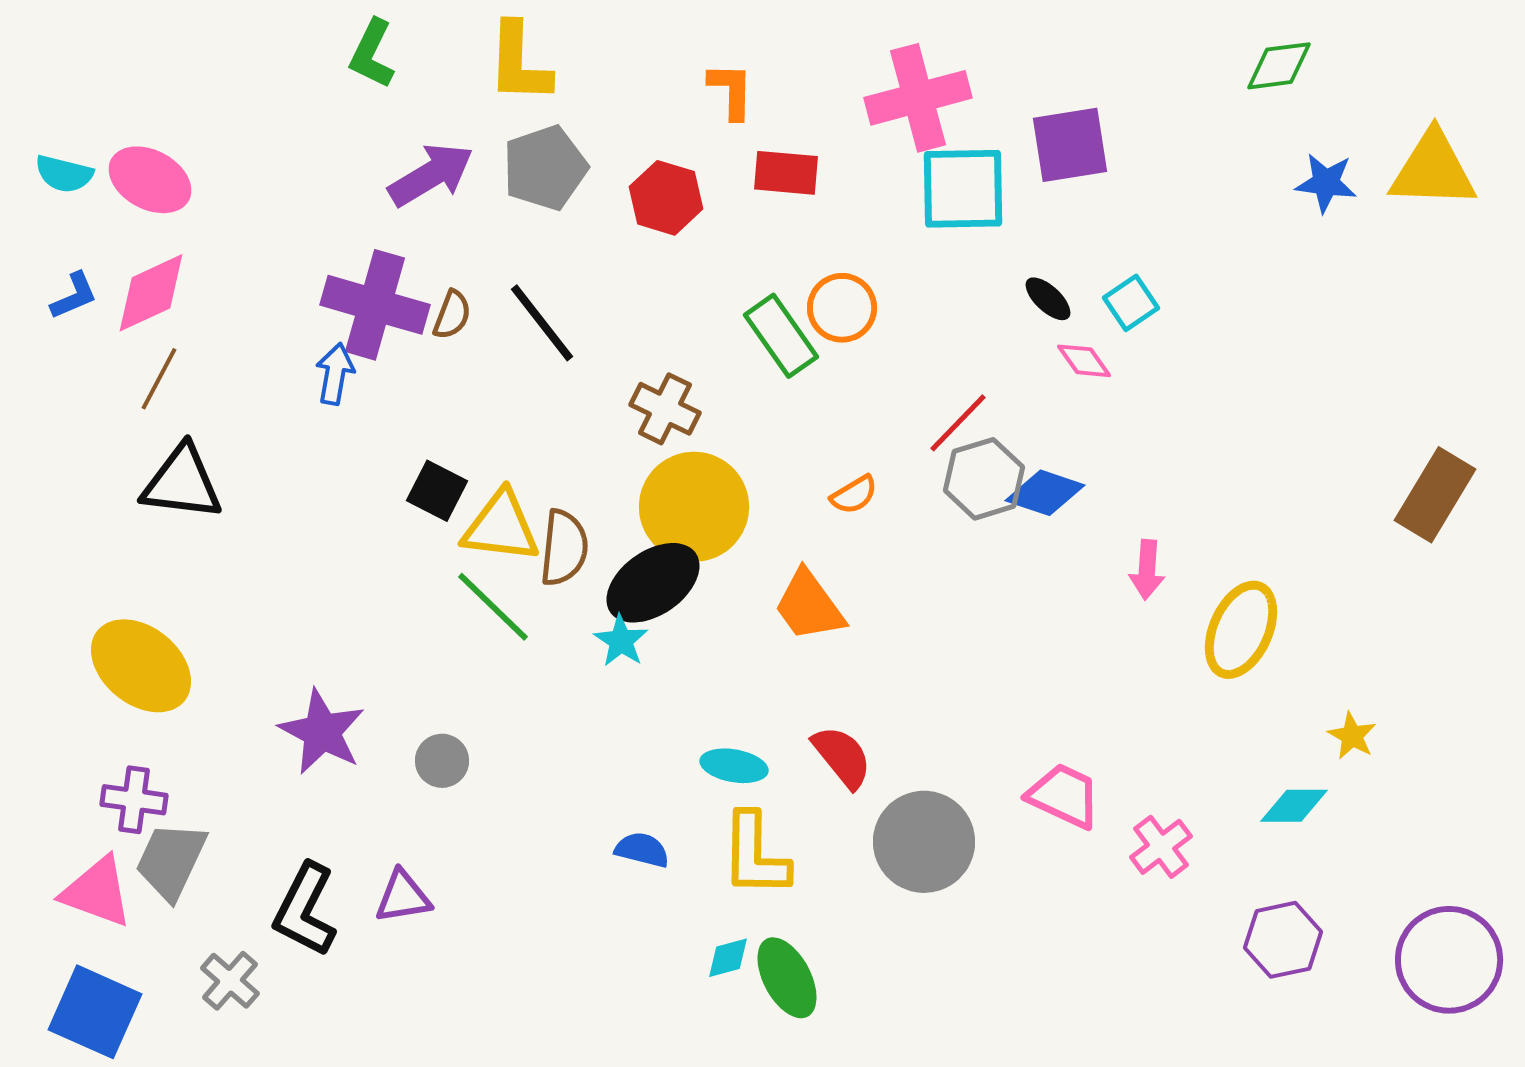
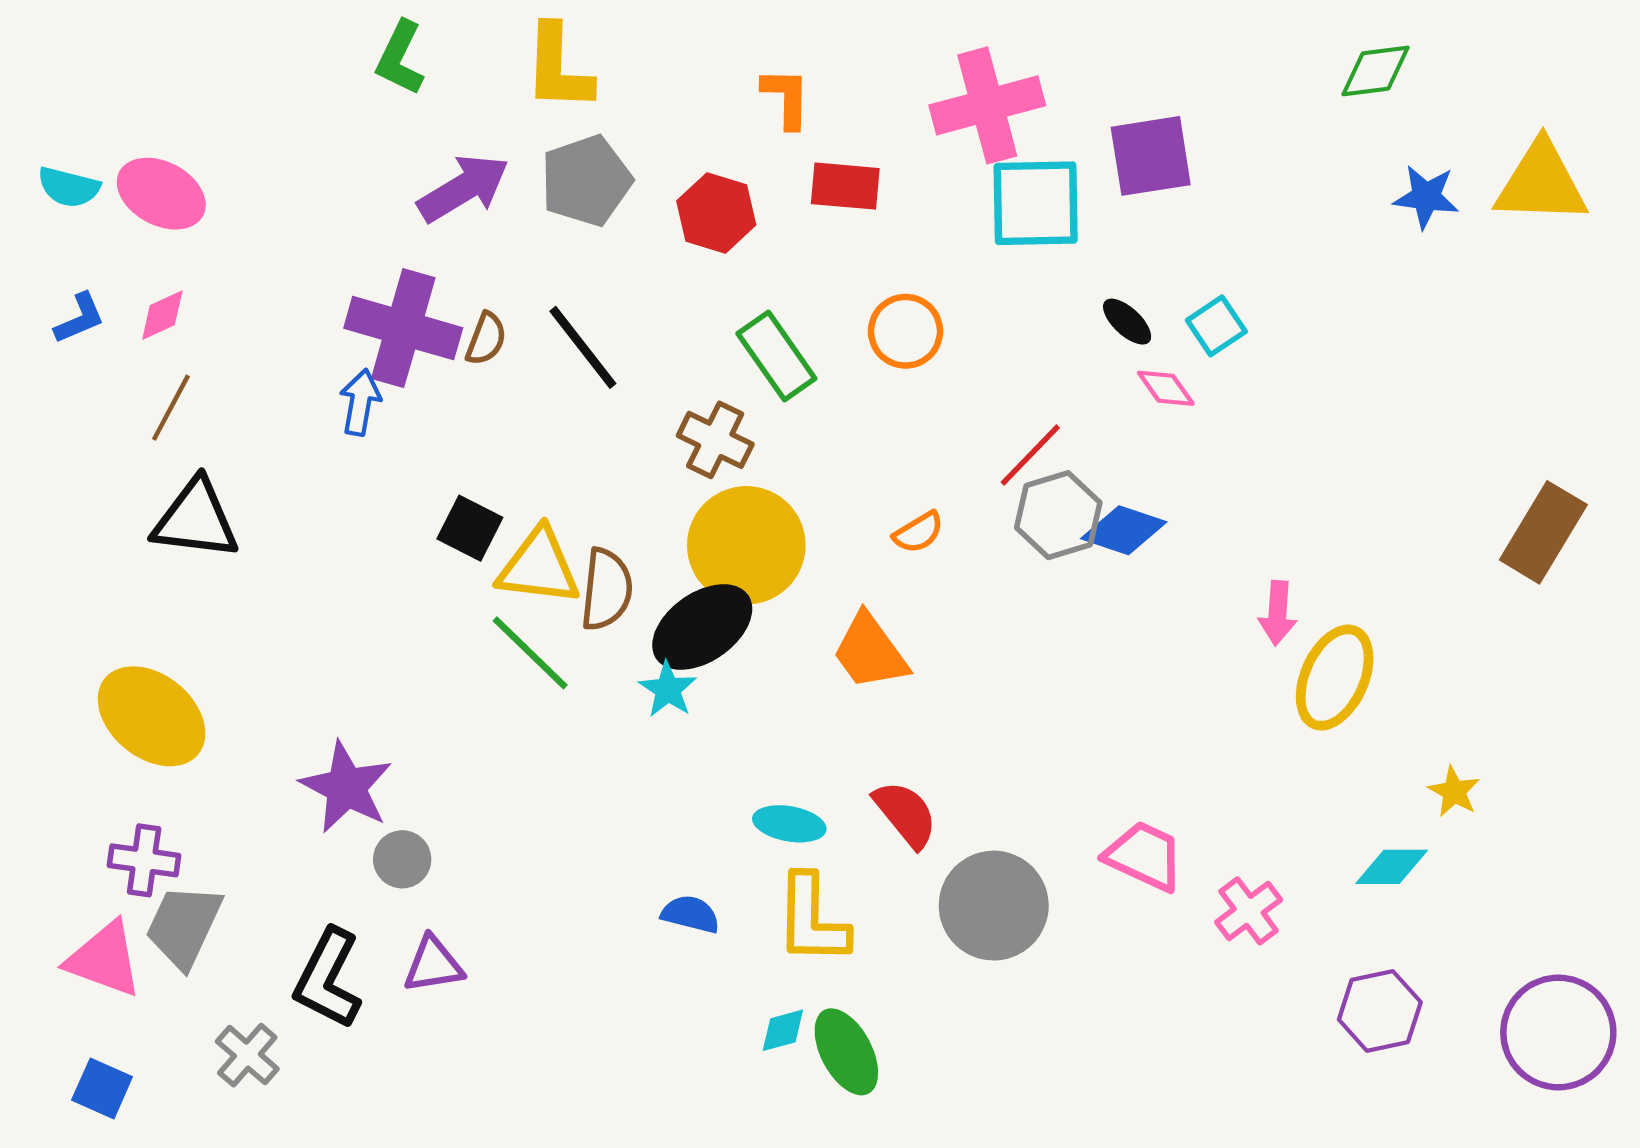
pink diamond: (151, 293) -> (162, 315), size x0.6
green rectangle: (781, 336) -> (776, 356), moved
pink arrow: (1147, 570) -> (1278, 613), moved
gray circle: (442, 761) -> (402, 859), moved
blue square: (95, 1012) -> (102, 1088), size x0.6

